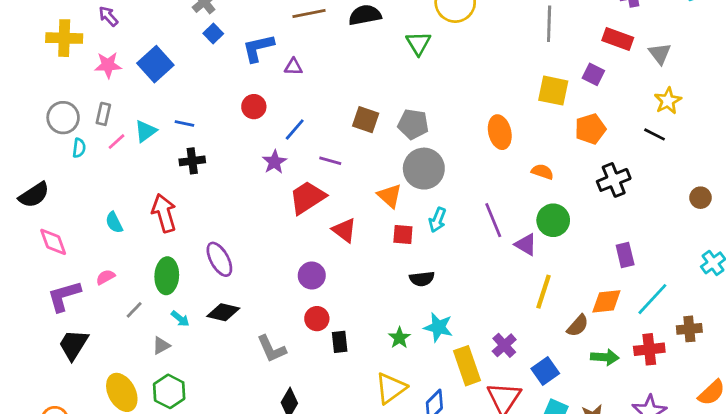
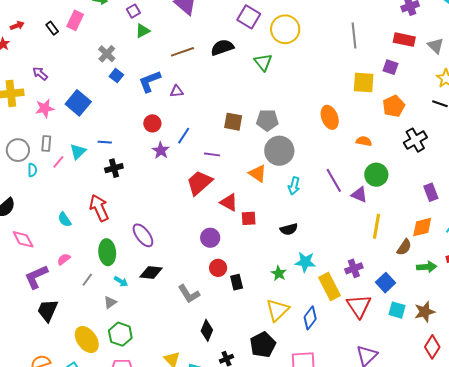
purple star: (275, 162) -> (161, 150), moved
red square: (403, 235) -> (249, 218), moved
purple cross: (504, 345) -> (354, 268), turned 30

